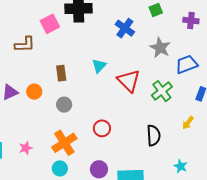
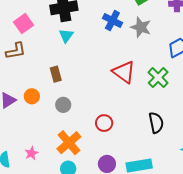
pink square: (50, 24) -> (24, 24), moved
gray star: (160, 48) -> (141, 27), moved
cyan triangle: (99, 66) -> (66, 36), moved

